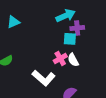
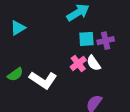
purple cross: (77, 28) -> (106, 41), moved
white L-shape: (44, 78) -> (43, 80), moved

